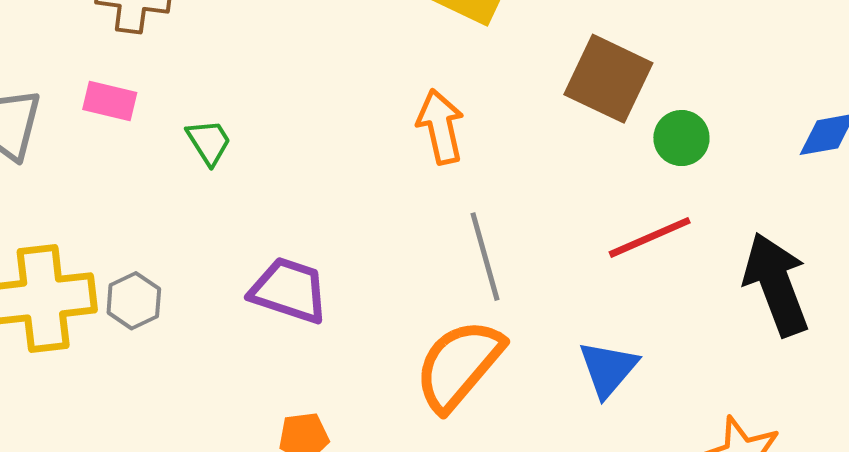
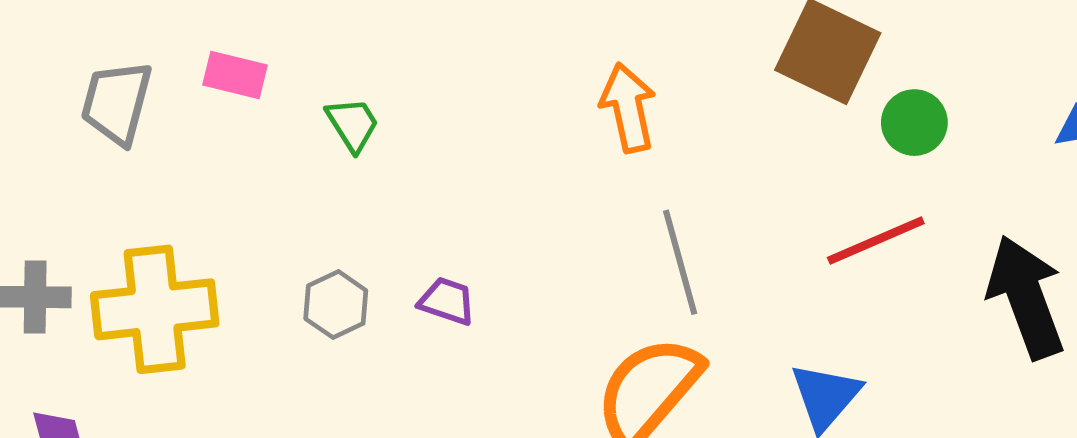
purple trapezoid: (289, 290) -> (447, 301), size x0.6
gray hexagon: (134, 301) -> (336, 305), moved

